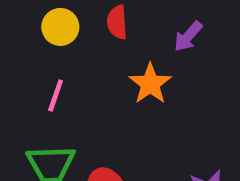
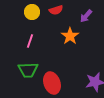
red semicircle: (117, 22) -> (56, 10), turned -104

